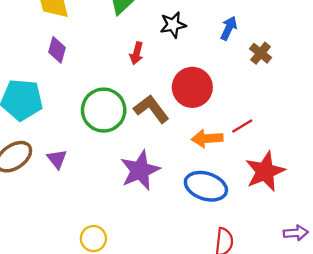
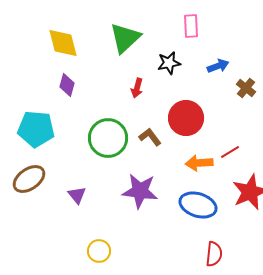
blue arrow: (229, 28) -> (218, 66), turned 45
brown L-shape: (151, 109) -> (150, 137), size x0.7
purple triangle: (57, 159) -> (77, 195), moved
purple star: (140, 170) -> (140, 191), turned 30

